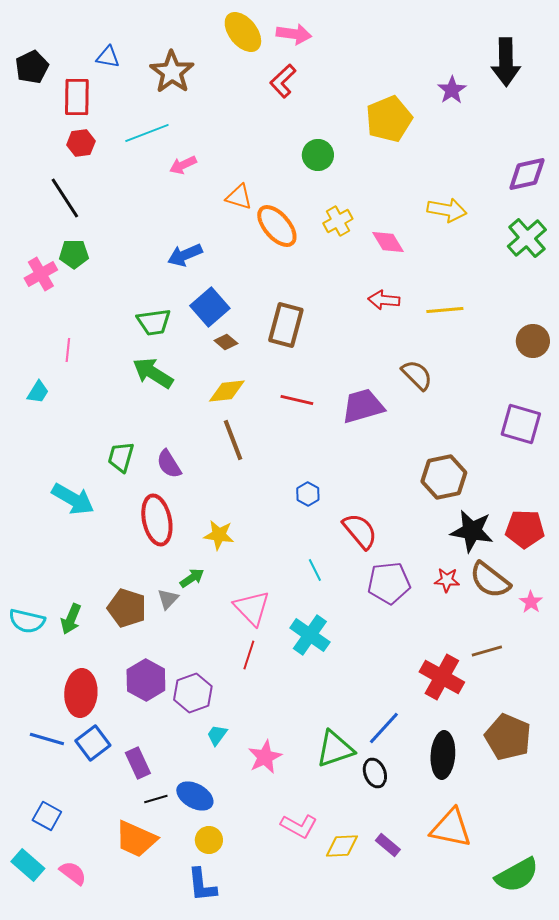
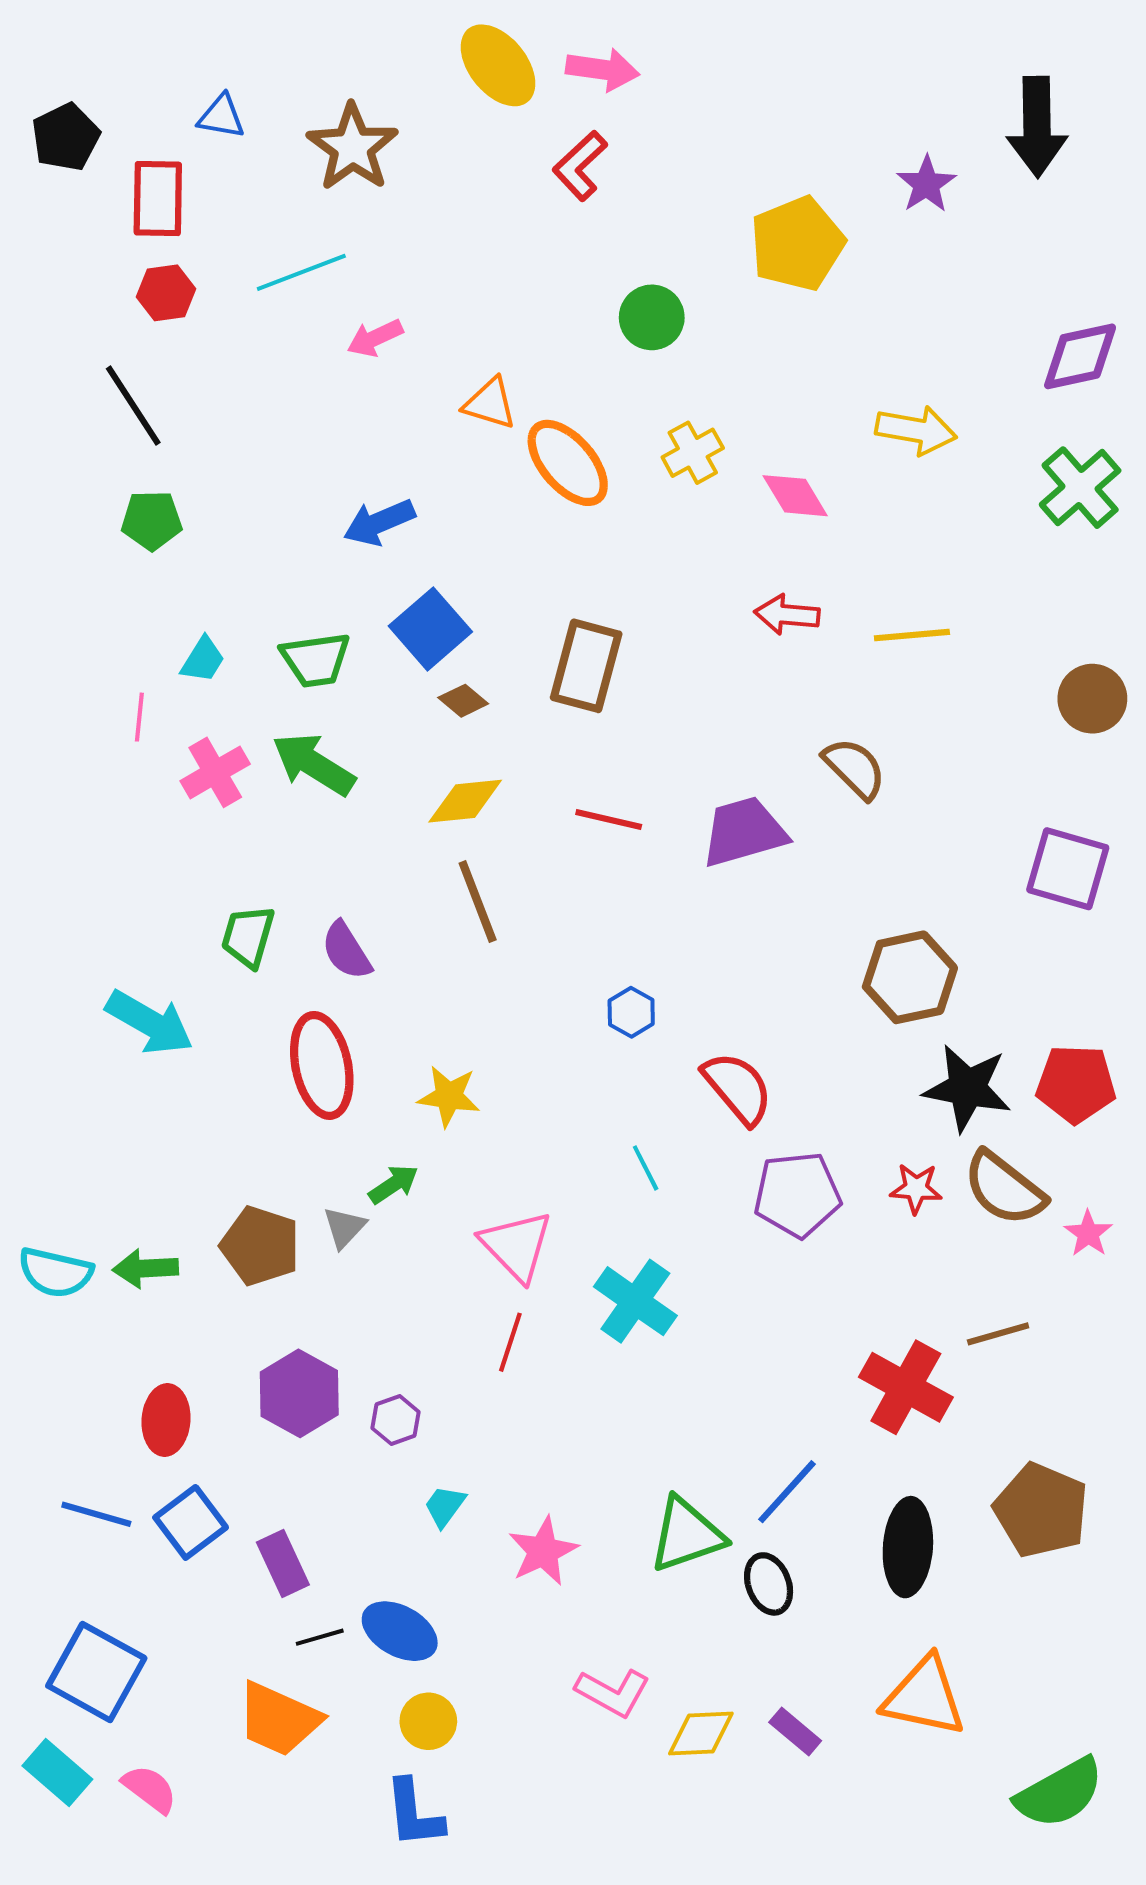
pink cross: (41, 274) -> (215, 772), moved
cyan trapezoid: (38, 392) -> (203, 660), moved
green arrow: (71, 619) -> (146, 1268), turned 64
red ellipse: (81, 693) -> (166, 1420), size x0.7
purple hexagon: (193, 693) -> (396, 1420), size x0.6
blue square: (47, 816) -> (96, 1672), size x1.6

